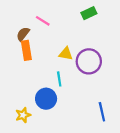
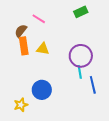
yellow triangle: (66, 54) -> (43, 49), moved
cyan line: (59, 79) -> (80, 72), moved
blue line: (102, 112) -> (93, 85), moved

